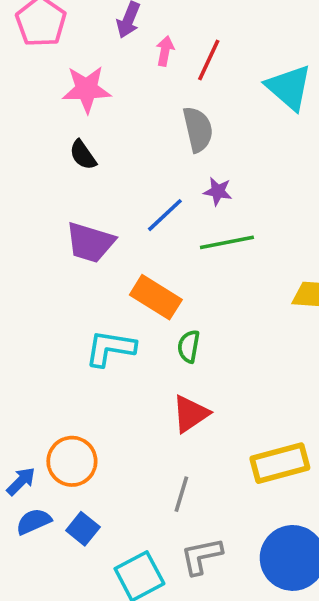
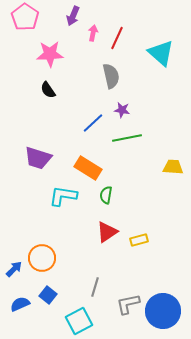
purple trapezoid: (90, 242) -> (38, 158), moved
yellow rectangle: (280, 463) -> (139, 240), moved, size x0.6
gray line: (181, 494) -> (95, 287), moved
blue semicircle: (34, 521) -> (20, 304), moved
gray L-shape: (201, 556) -> (128, 304), moved

